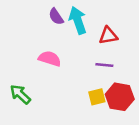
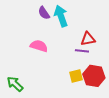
red triangle: (108, 36) -> (88, 39), moved
green arrow: (20, 94) -> (15, 84), moved

